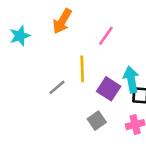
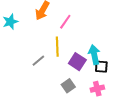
pink line: (106, 36) -> (65, 22), moved

